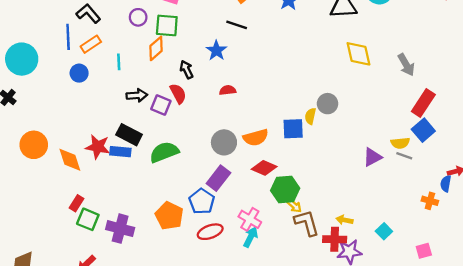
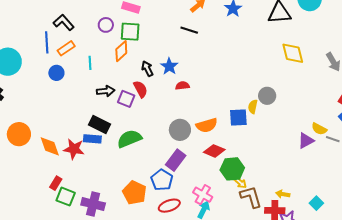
blue star: (216, 51) -> (169, 66), moved
yellow semicircle: (400, 143) -> (319, 129), moved, turned 35
red star: (98, 147) -> (74, 149), moved

